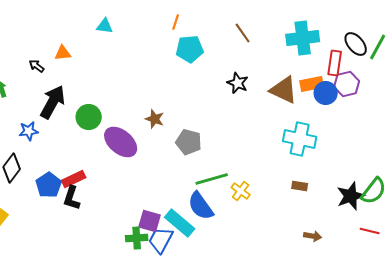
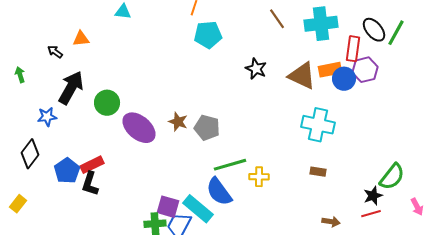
brown line: (243, 33) -> (277, 19), moved
brown star: (155, 119) -> (178, 122), moved
yellow cross: (241, 191) -> (259, 177), turned -36
black star: (351, 196) -> (373, 196), moved, size x0.7
red line: (370, 231) -> (371, 214), moved, turned -30

